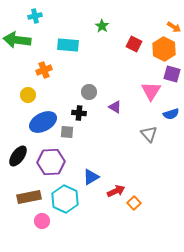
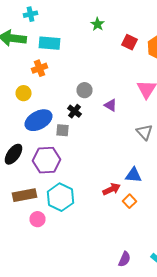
cyan rectangle: (68, 45) -> (50, 43), moved
black cross: (79, 113) -> (74, 111), turned 32
blue triangle: (91, 177) -> (134, 175), moved, turned 36

